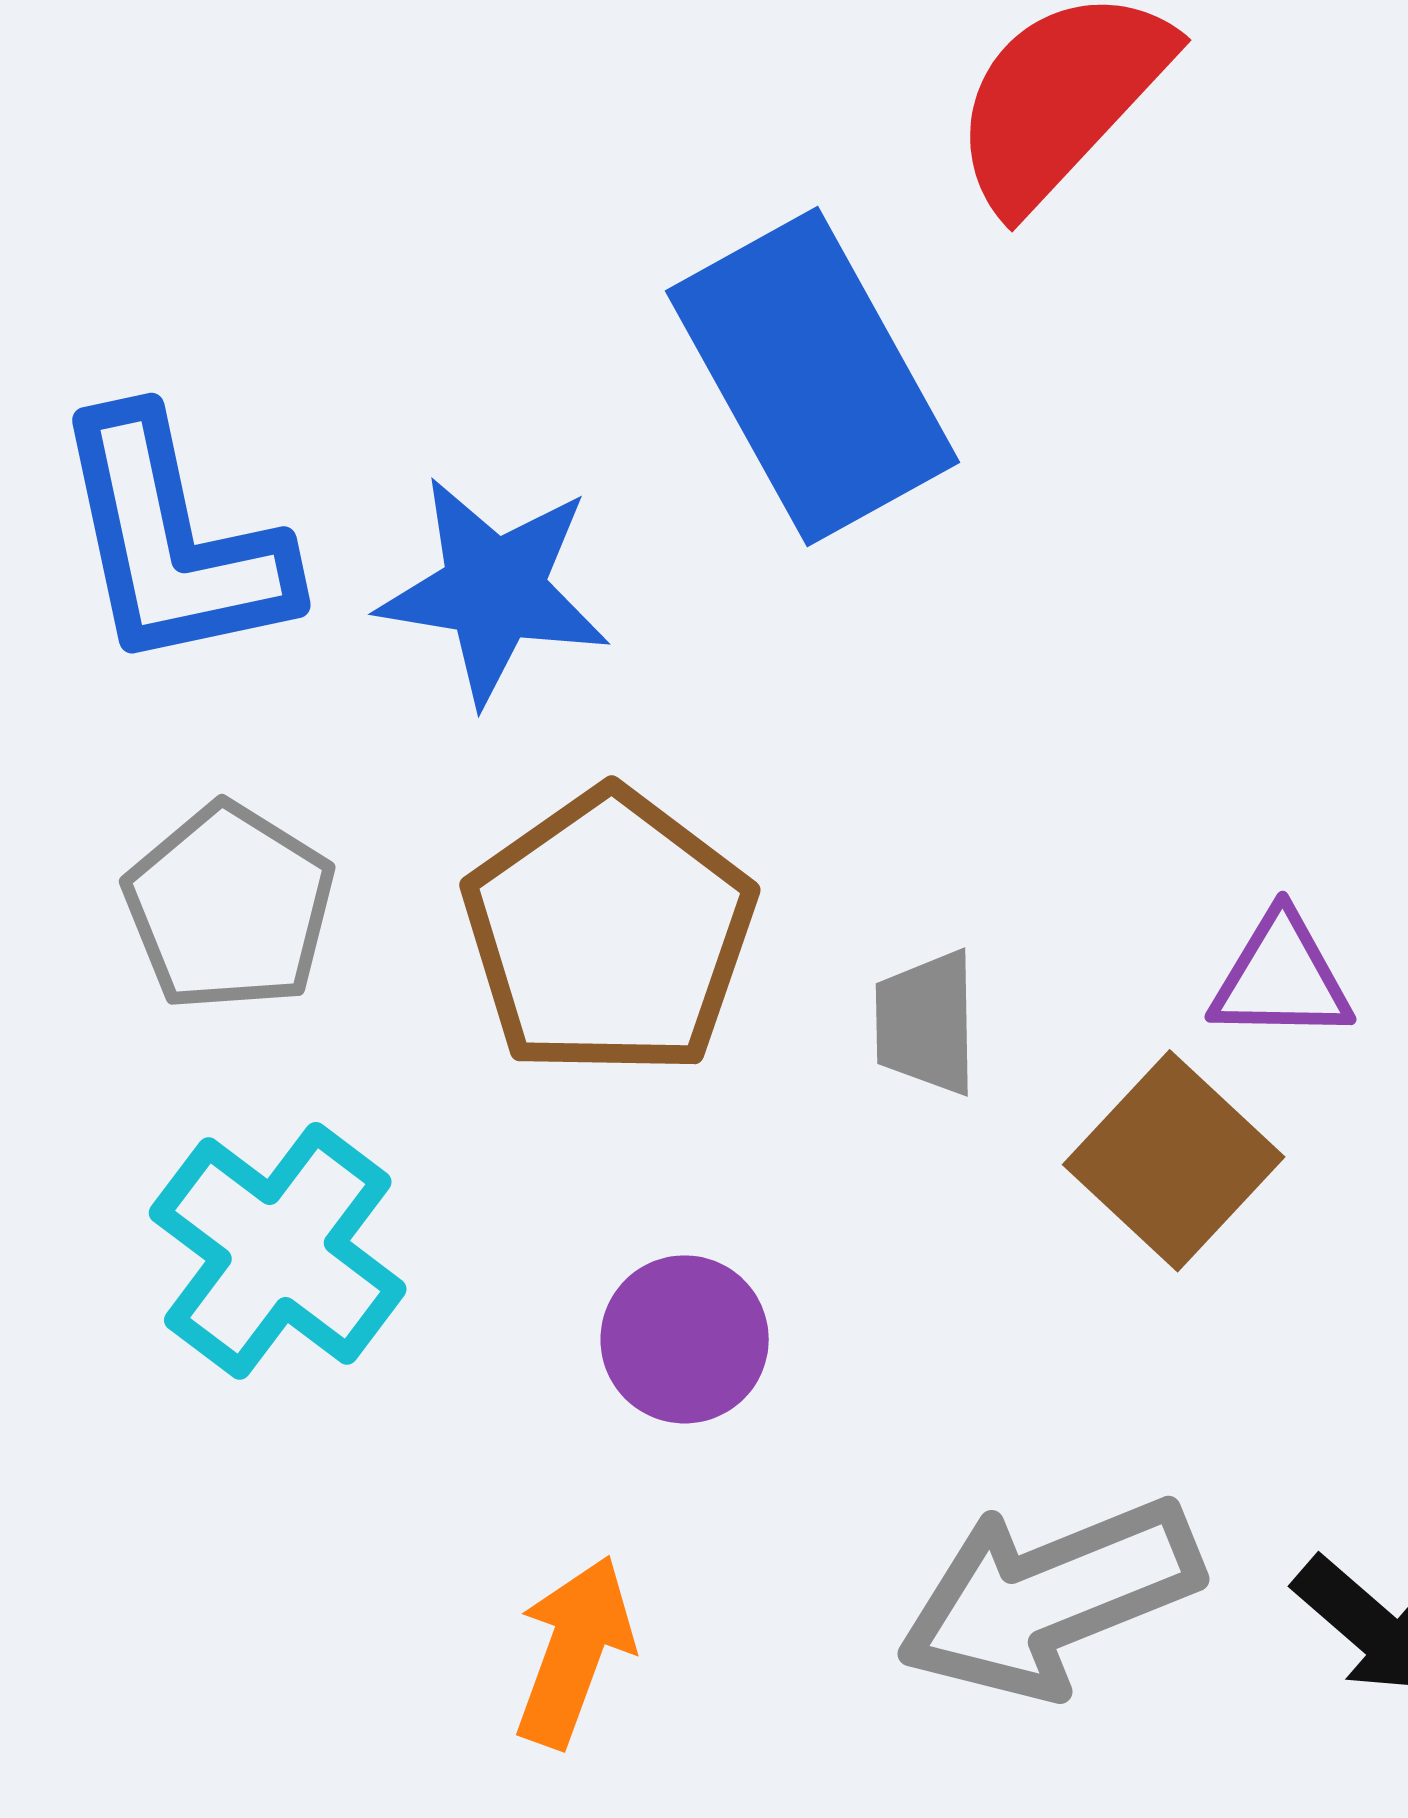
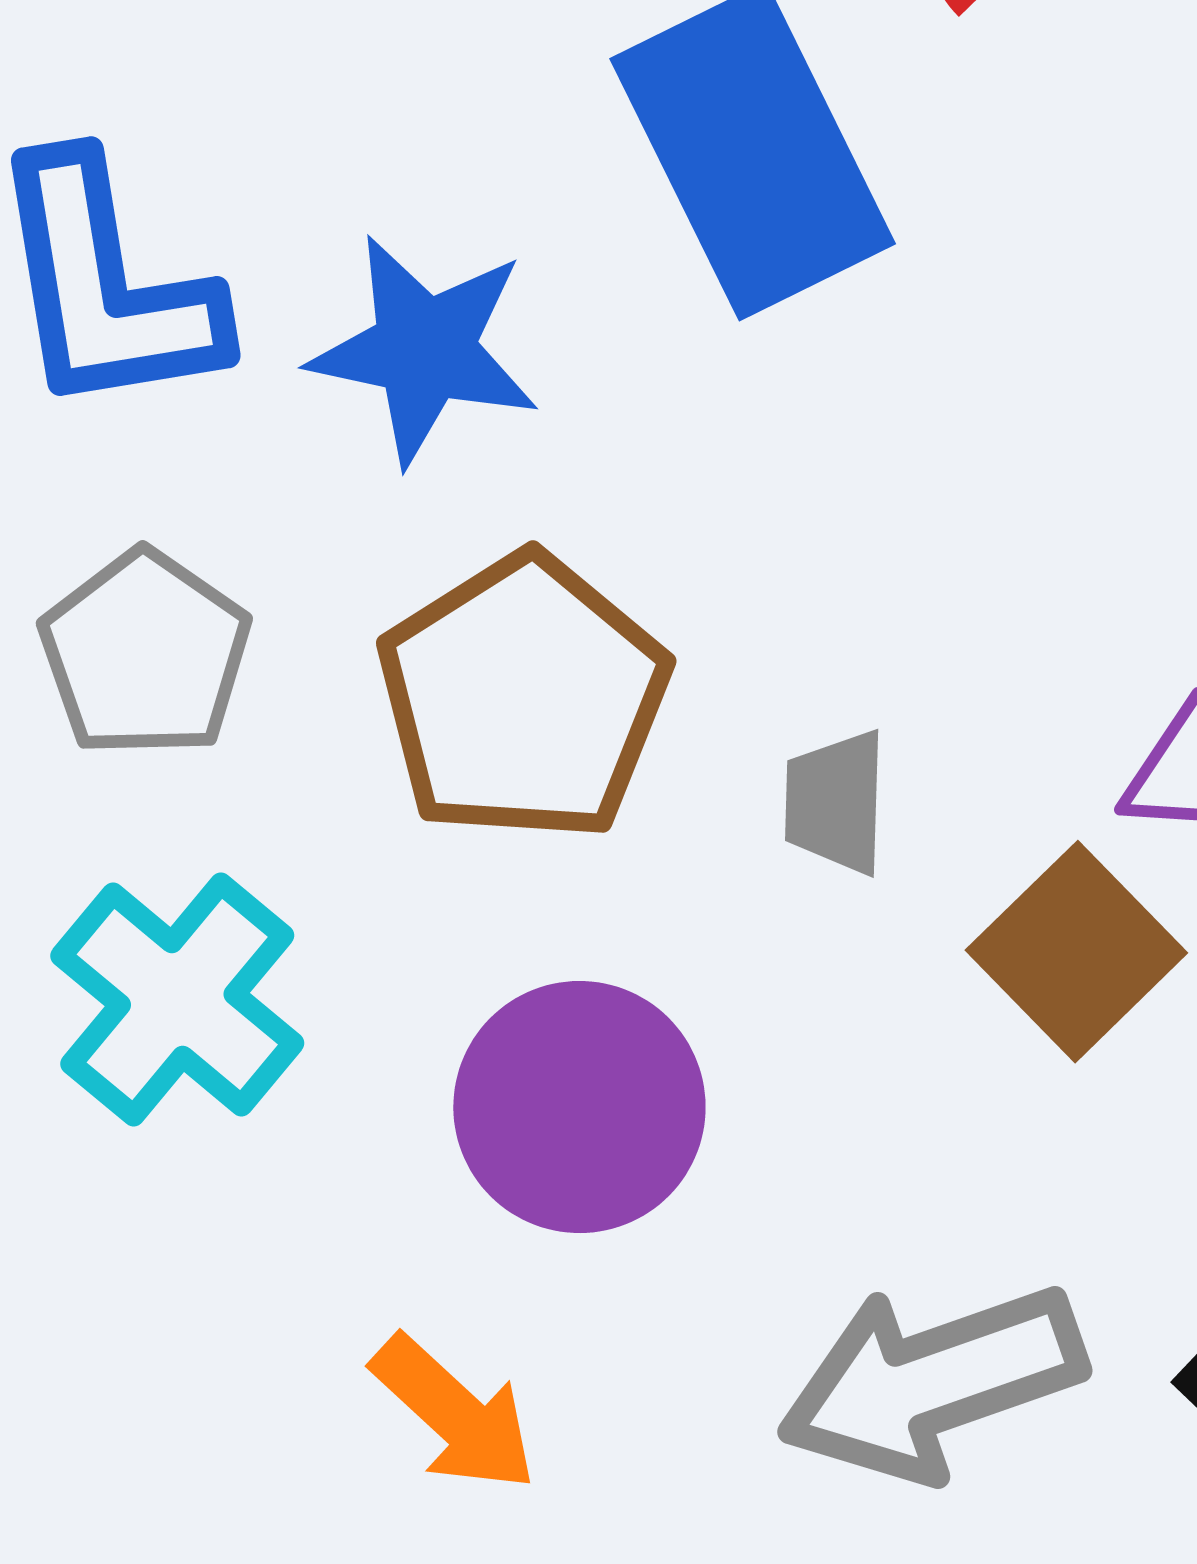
purple circle: (685, 1339) -> (579, 1107), size x1.5
orange arrow: (574, 1652) -> (454, 1414), turned 110

